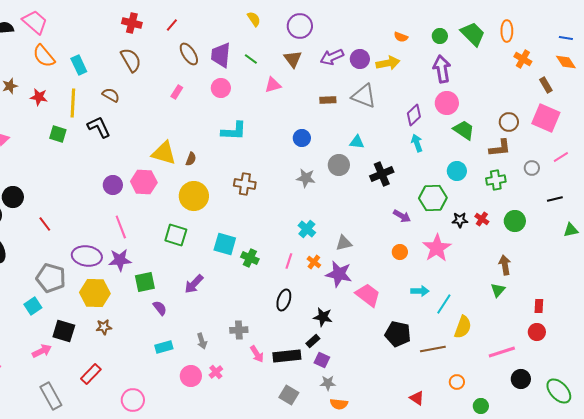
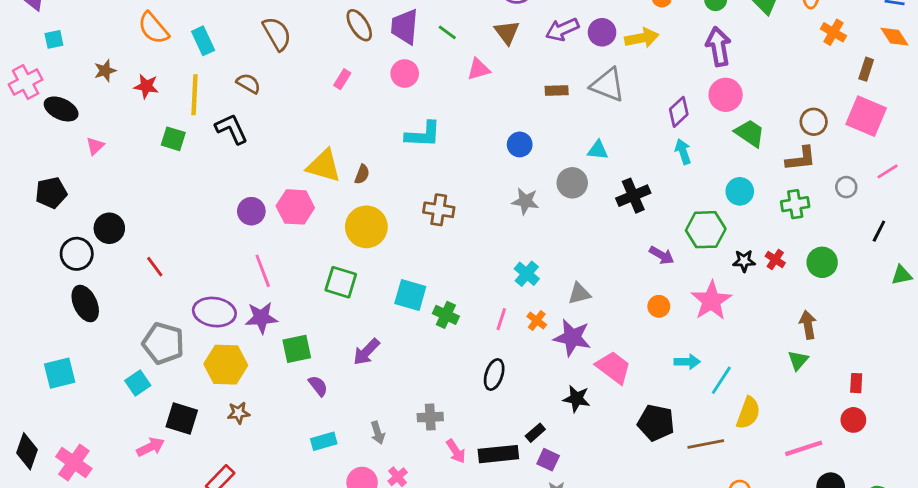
brown rectangle: (546, 85) -> (866, 69), turned 49
black line: (555, 199) -> (879, 231), turned -49
black star: (323, 317) -> (576, 399), moved

